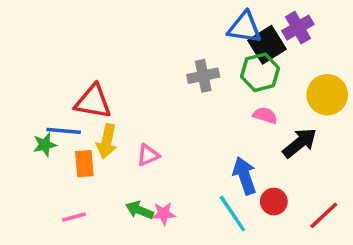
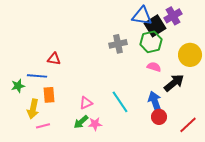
red triangle: (93, 102) -> (54, 59), size x0.6
yellow arrow: (107, 141) -> (33, 109), moved
green star: (45, 145) -> (18, 86), moved
pink triangle: (148, 155) -> (86, 103), moved
blue arrow: (245, 176) -> (155, 102), moved
green arrow: (139, 210) -> (81, 122), turned -63
cyan line: (232, 214) -> (120, 102), moved

